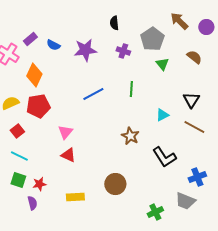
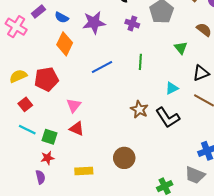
green triangle: (162, 64) -> (181, 48), moved
orange diamond: (34, 75) -> (65, 44), moved
black triangle: (191, 100) -> (201, 73), turned 36
black L-shape: (164, 157) -> (168, 117), moved
green square: (18, 180) -> (49, 137), moved

